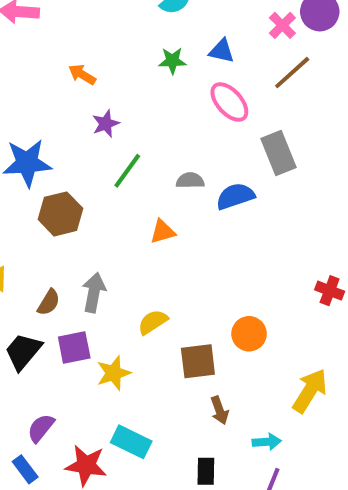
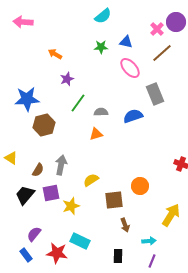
gray semicircle: (190, 181) -> (101, 112), moved

